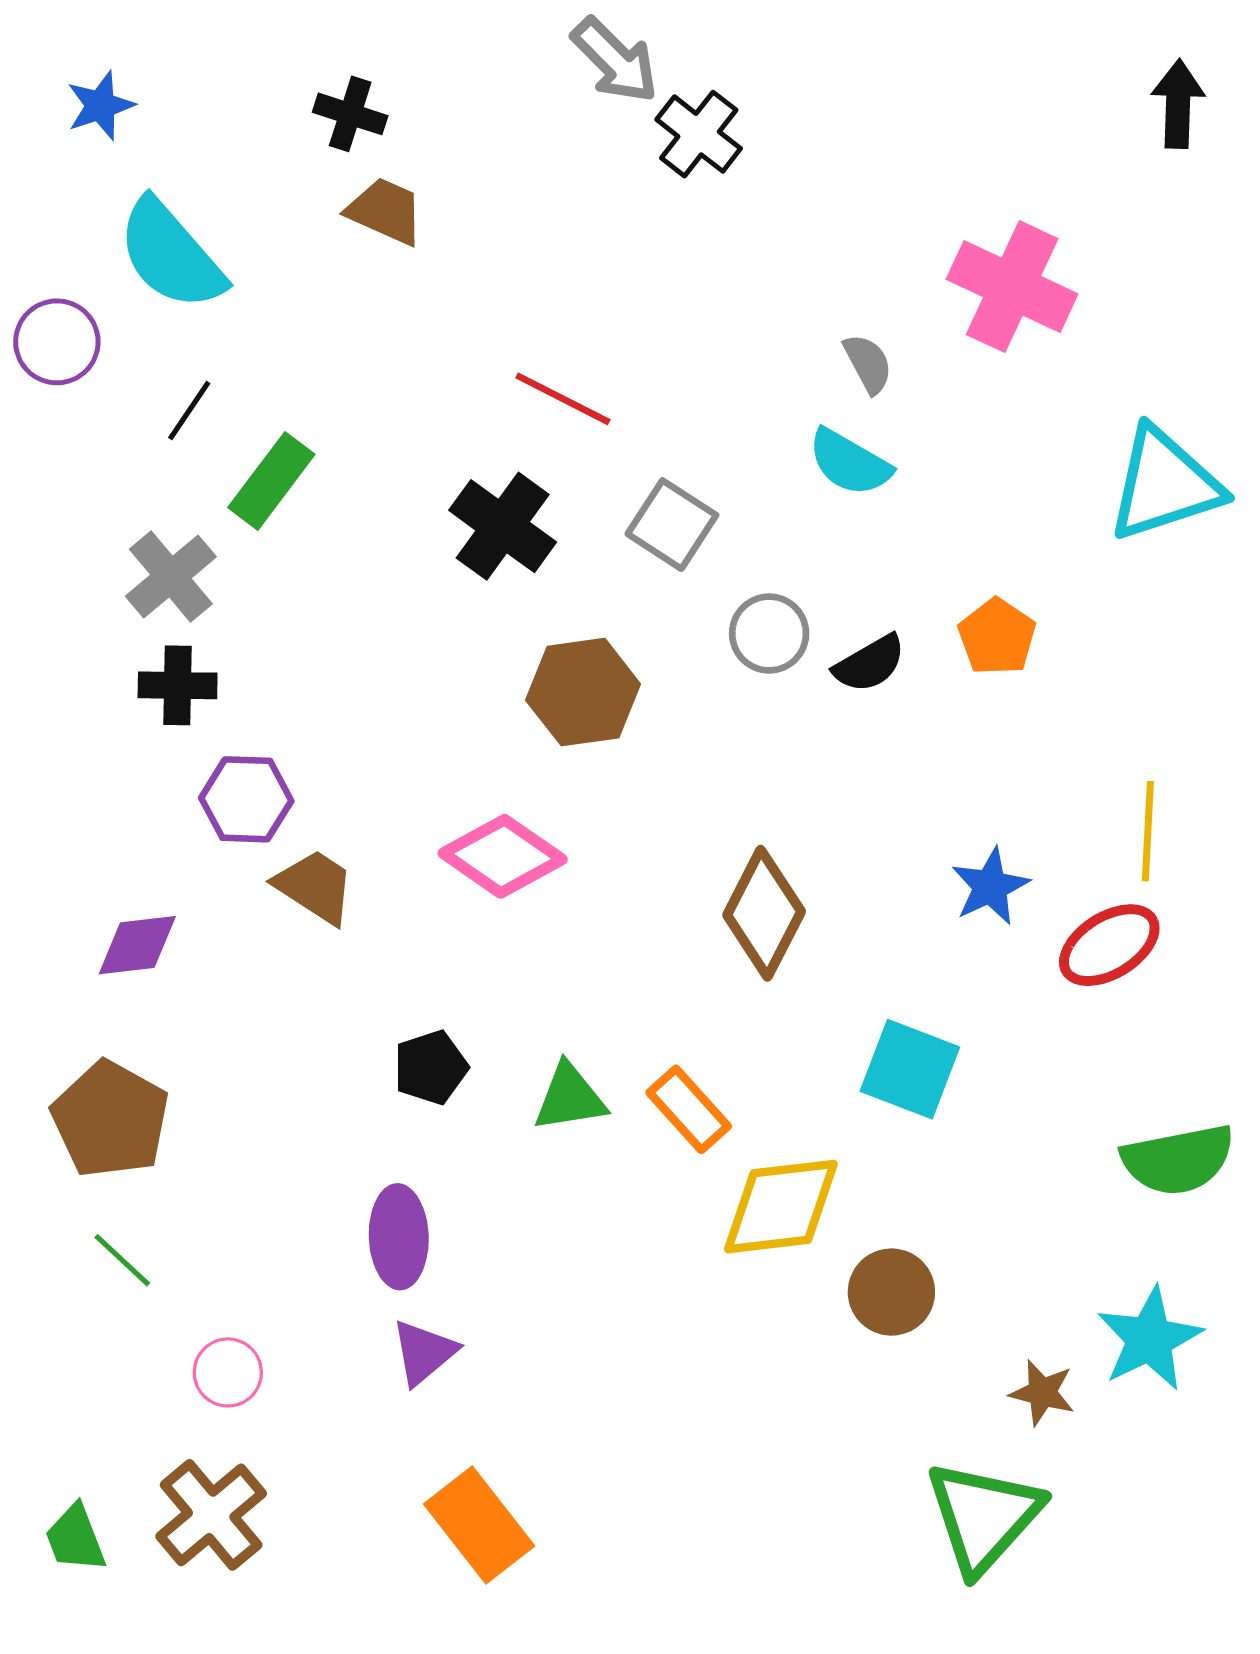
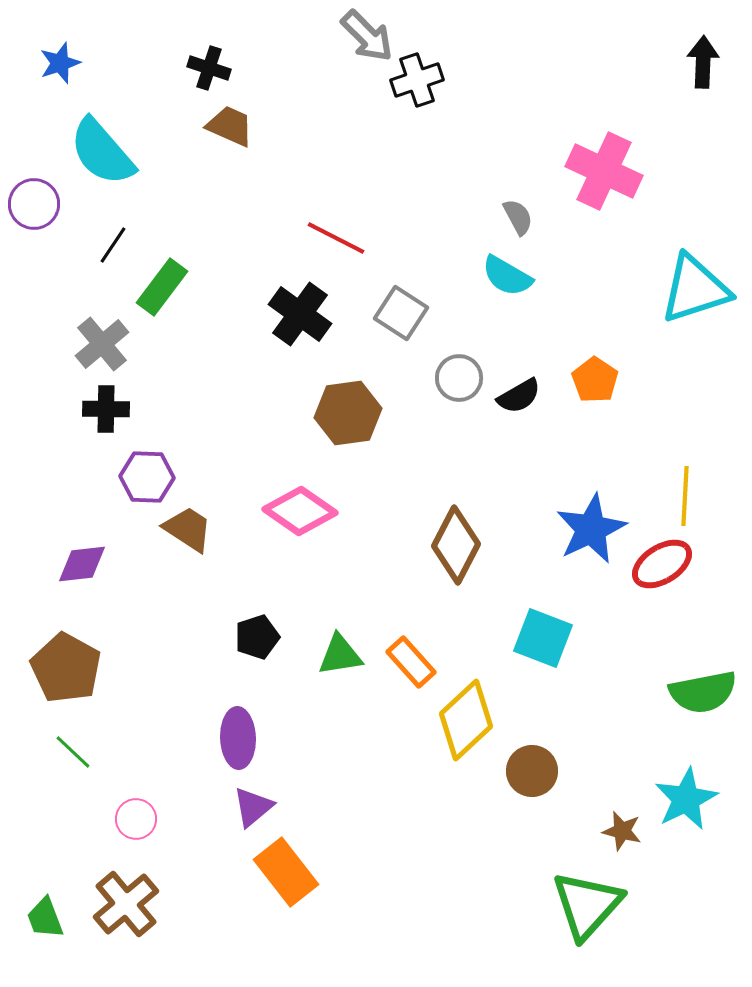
black cross: (699, 134) -> (417, 80), turned 33
blue star: (990, 886) -> (591, 529), size x1.5
yellow diamond: (781, 1207) -> (466, 720), turned -36
orange rectangle: (479, 1525) -> (286, 872), moved

